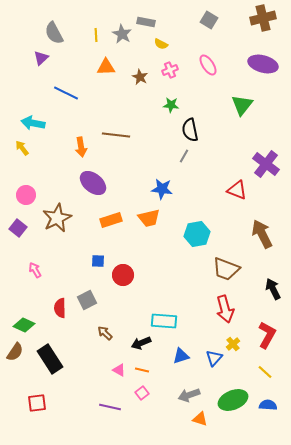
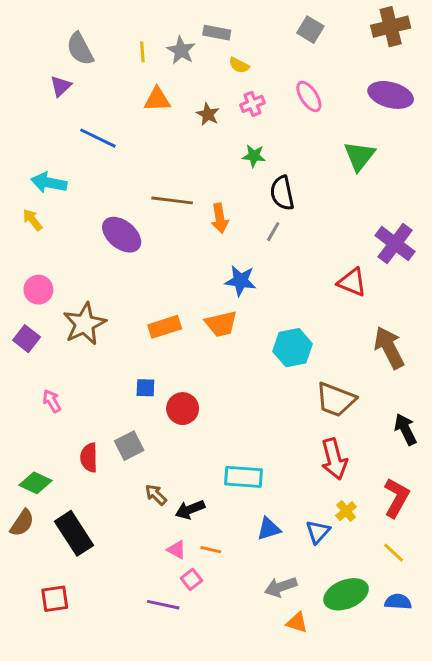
orange arrow: (81, 147) -> (220, 218), moved
purple ellipse: (93, 183) -> (122, 235), moved
black arrow: (141, 343) -> (190, 510), moved
pink square: (142, 393) -> (191, 579), moved

